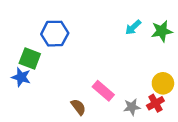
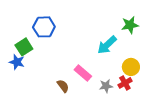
cyan arrow: (133, 27) -> (107, 45), moved, size x1.5
green square: (30, 58) -> (24, 47), turned 36

